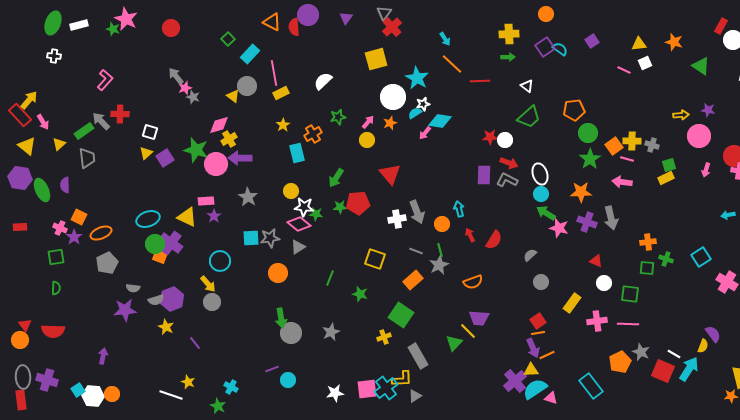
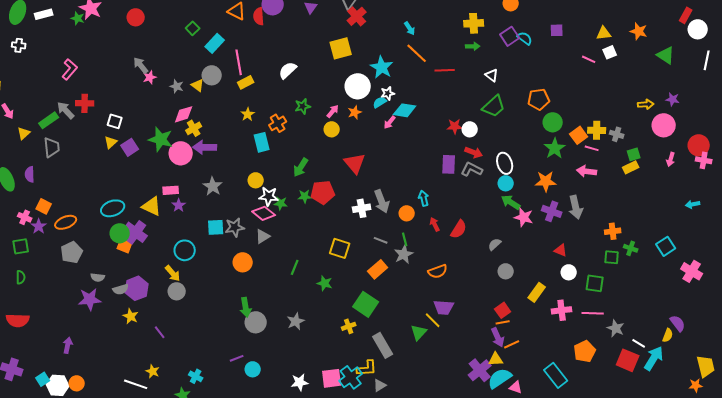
purple square: (592, 41) -> (557, 30), turned 32
gray star: (193, 97) -> (177, 86), moved
gray star: (641, 352) -> (616, 328), moved

